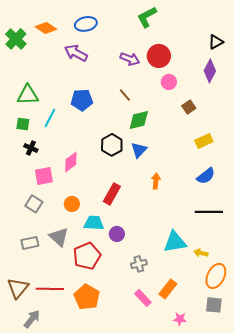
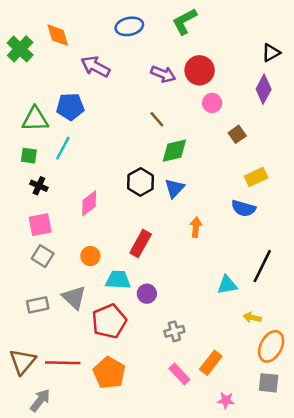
blue ellipse: (86, 24) -> (129, 26), moved
orange diamond: (46, 28) -> (58, 35), turned 40
blue pentagon: (82, 100) -> (70, 107), moved
pink square: (44, 176) -> (40, 225), moved
blue semicircle: (206, 176) -> (243, 208), moved, turned 54
black line: (209, 212) -> (262, 266), turned -64
cyan triangle: (175, 242) -> (227, 285), moved, size x0.7

